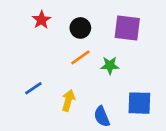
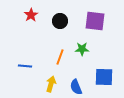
orange line: (80, 57) -> (60, 57), moved, turned -35
blue line: (33, 88) -> (25, 66), turned 40
yellow arrow: (68, 100) -> (51, 84), moved

